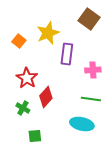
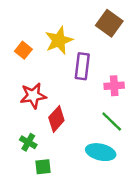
red star: (27, 78) -> (33, 96), turned 30
green line: (91, 99) -> (112, 121), turned 36
green cross: (23, 108) -> (28, 142), moved

